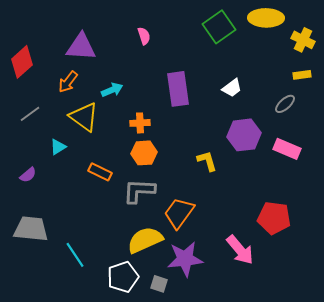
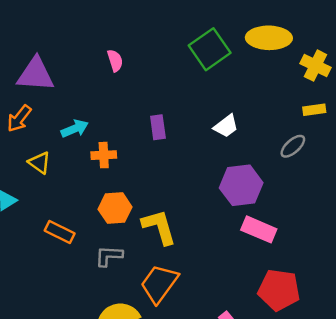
purple rectangle: (178, 89) -> (158, 127), size x0.6
yellow triangle: (84, 117) -> (39, 163), size x0.6
orange cross: (140, 123) -> (104, 155), moved
pink rectangle: (287, 149) -> (259, 229), moved
yellow L-shape: (207, 161) -> (159, 227), moved, size x1.4
gray L-shape: (139, 191) -> (109, 256), size x0.7

